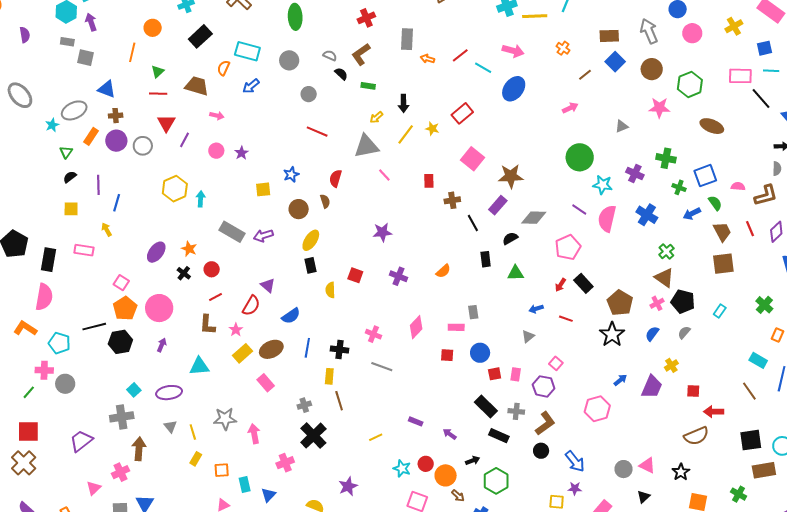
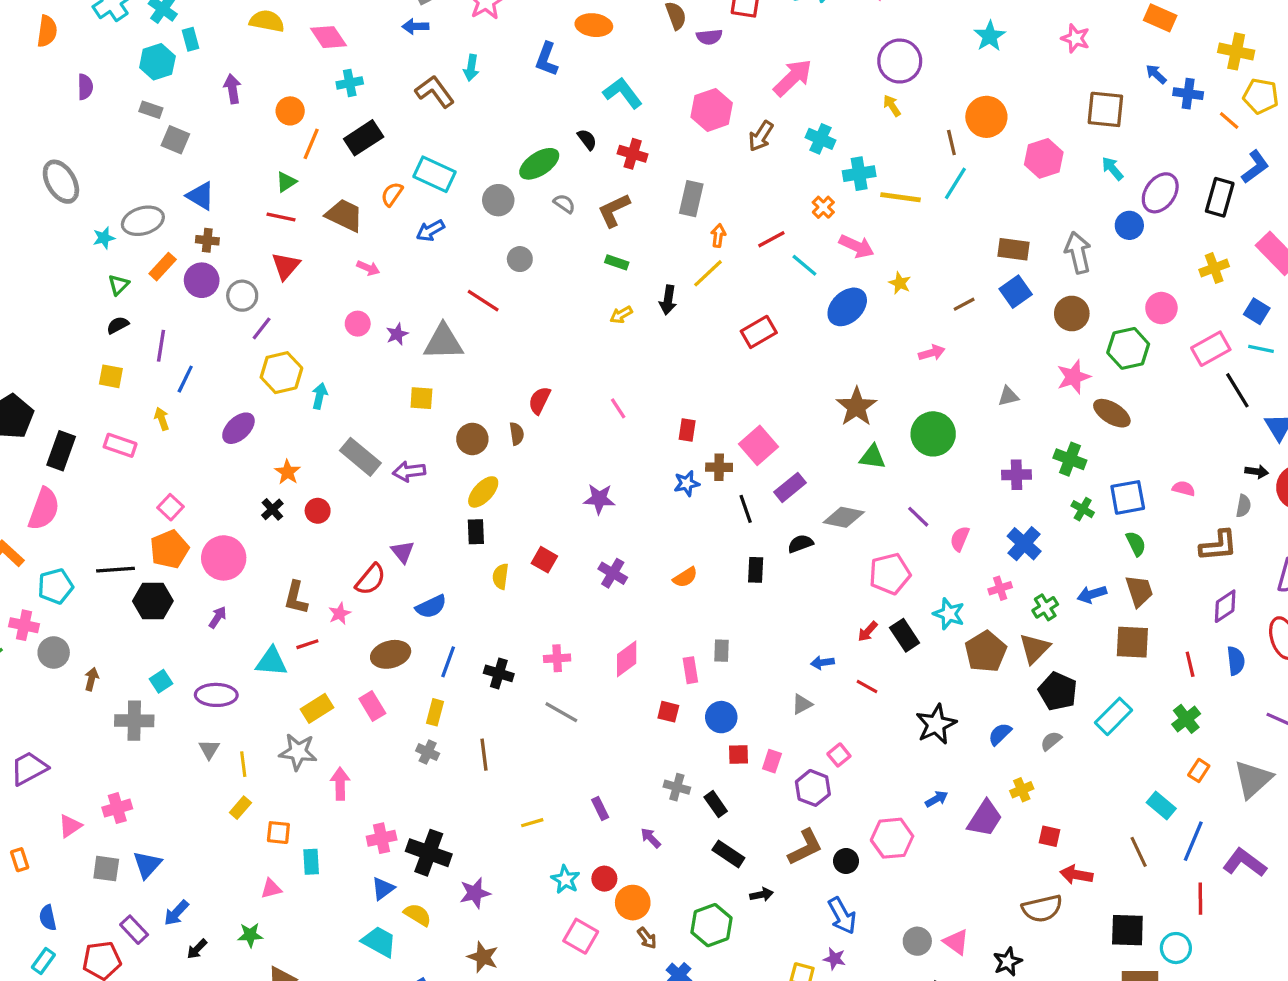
green ellipse: (295, 17) -> (539, 164), moved, turned 50
red cross: (366, 18) -> (633, 154), turned 30
purple arrow: (91, 22) -> (232, 89), moved
pink circle: (692, 33) -> (1161, 308), moved
orange cross: (563, 48) -> (823, 207), moved
blue square: (764, 48) -> (1257, 311), turned 35
orange line: (132, 52) -> (311, 144), moved
orange arrow: (427, 59) -> (718, 235), turned 72
black semicircle: (341, 74) -> (587, 139), moved
pink rectangle: (740, 76) -> (1211, 349), turned -40
pink star: (659, 108) -> (1073, 377), turned -30
brown ellipse: (712, 126) -> (1112, 413), moved
yellow star: (432, 129) -> (900, 283), moved
red line: (317, 132) -> (483, 301), moved
yellow line: (406, 134) -> (708, 273), moved
purple line: (184, 140) -> (262, 328), moved
gray triangle: (366, 146) -> (443, 342), moved
pink square: (472, 159) -> (759, 445), moved
blue star: (291, 174) -> (687, 483), moved
purple cross: (635, 174) -> (1016, 475), turned -36
brown star: (511, 176) -> (856, 407), moved, turned 30
cyan star: (603, 185) -> (949, 614), moved
pink semicircle: (738, 186) -> (1184, 489), moved
blue arrow: (692, 214) -> (1092, 594), moved
pink semicircle: (607, 219) -> (960, 539), size x0.6
red line: (750, 229) -> (1190, 664), moved
purple ellipse: (156, 252) -> (238, 428), moved
green triangle: (516, 273) -> (872, 457), moved
brown triangle: (664, 278) -> (1035, 648), turned 30
red line: (216, 297) -> (307, 644), moved
brown pentagon: (620, 303) -> (986, 652), moved
pink cross: (657, 303) -> (1000, 588), moved
cyan rectangle: (720, 311) -> (1114, 716), size x1.6
pink rectangle: (456, 327) -> (690, 670), turned 70
pink cross: (373, 334) -> (557, 658), turned -35
cyan pentagon: (59, 343) -> (56, 586), turned 30
yellow rectangle: (243, 353) -> (317, 708), moved
yellow rectangle: (329, 376) -> (435, 712), moved
gray cross: (304, 405) -> (428, 752), turned 32
black rectangle: (486, 406) -> (716, 804), size x0.7
gray cross: (516, 411) -> (677, 787), moved
purple rectangle: (416, 421) -> (600, 808), turned 32
black cross: (313, 436) -> (429, 853), moved, turned -36
purple trapezoid: (81, 441) -> (29, 768), moved
brown arrow: (139, 449) -> (91, 679), moved, size x0.6
black circle: (541, 451) -> (846, 861), moved
black arrow: (473, 461) -> (762, 895), moved
blue triangle: (268, 495) -> (383, 889), moved

